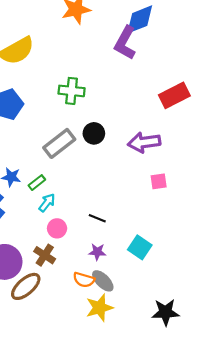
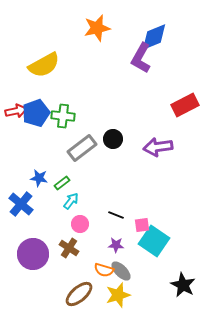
green cross: (72, 91) -> (63, 116), moved
pink square: (159, 181) -> (142, 225), moved
cyan square: (140, 247) -> (154, 241), size x1.4
brown ellipse: (26, 286) -> (79, 294), moved
black star: (165, 312) -> (183, 285), moved, turned 30

